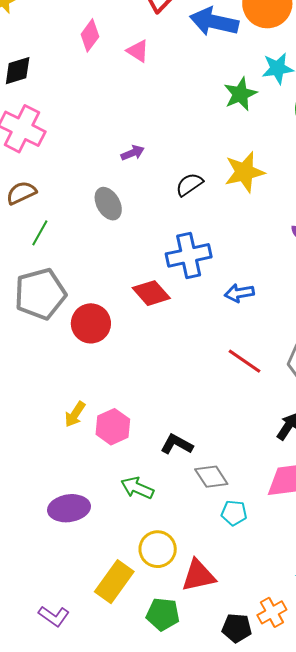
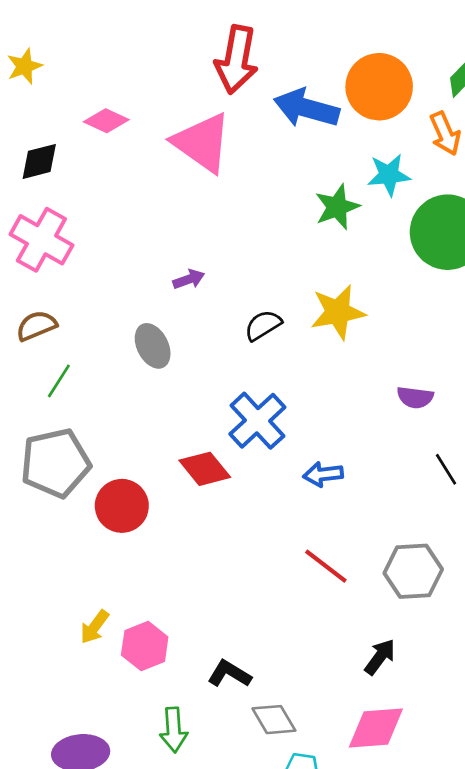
pink diamond: (90, 35) -> (106, 121), moved, turned 76
pink triangle: (138, 51) -> (202, 143), size x2.0
blue cross: (189, 255) -> (257, 421), turned -33
green arrow: (137, 488) -> (174, 730), turned -120

